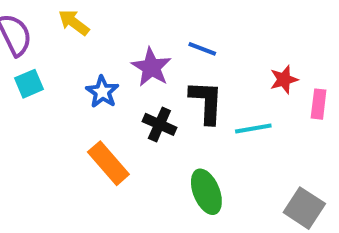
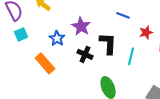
blue line: (202, 49) -> (123, 15), moved
cyan line: (253, 129) -> (131, 56), turned -66
orange rectangle: (108, 163) -> (45, 63), moved

